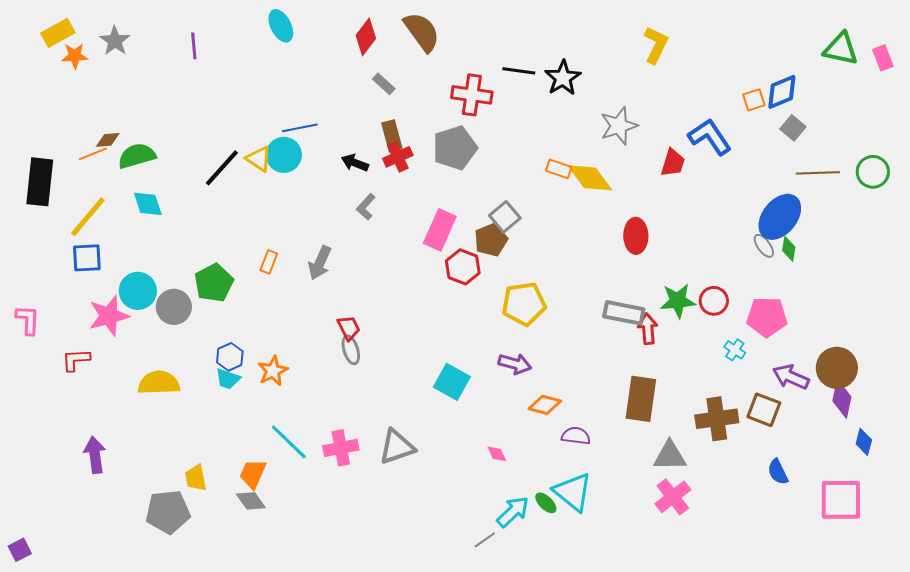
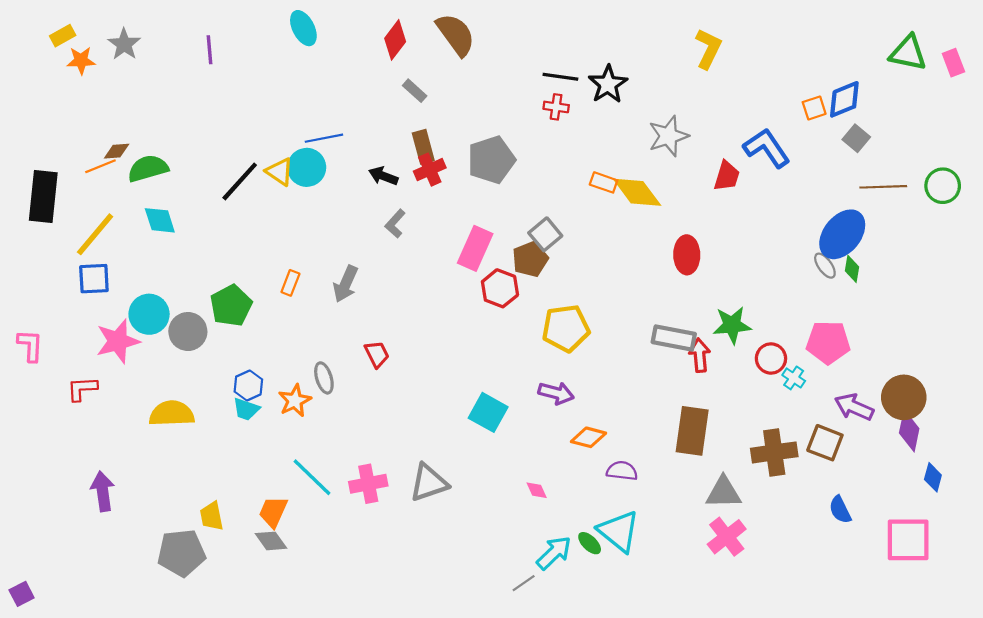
yellow rectangle: (58, 33) -> (63, 36), size x0.7
red cross: (472, 95) -> (556, 107), moved, size x0.6
red circle: (714, 301) -> (771, 358), moved
gray ellipse: (351, 350) -> (324, 378), moved

